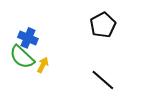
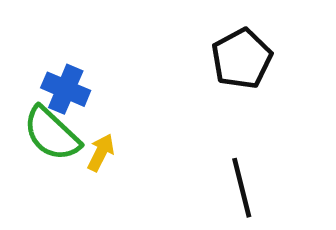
black line: (103, 80) -> (242, 188), turned 35

